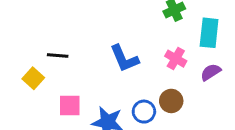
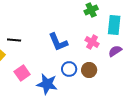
pink square: (70, 105) -> (22, 73), turned -35
blue circle: (144, 112) -> (69, 69), moved

